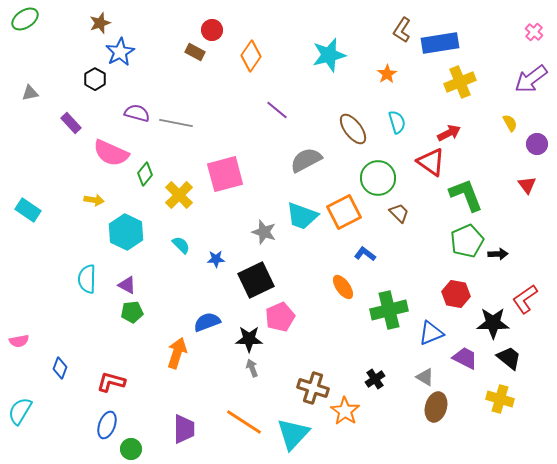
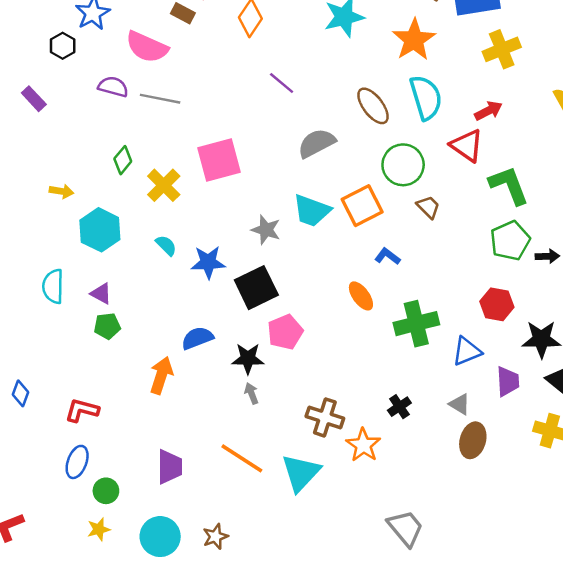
orange star: (387, 74) -> (414, 40), size x1.8
cyan semicircle: (397, 122) -> (426, 97), size x1.6
pink semicircle: (111, 153) -> (147, 47), moved
blue star: (216, 259) -> (208, 262), size x1.6
purple trapezoid: (465, 358) -> (508, 381), turned 60

